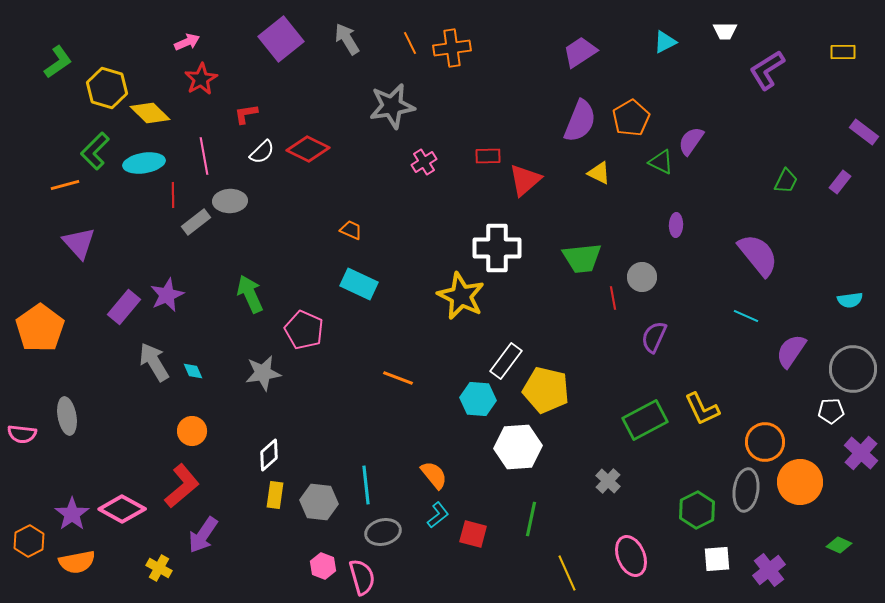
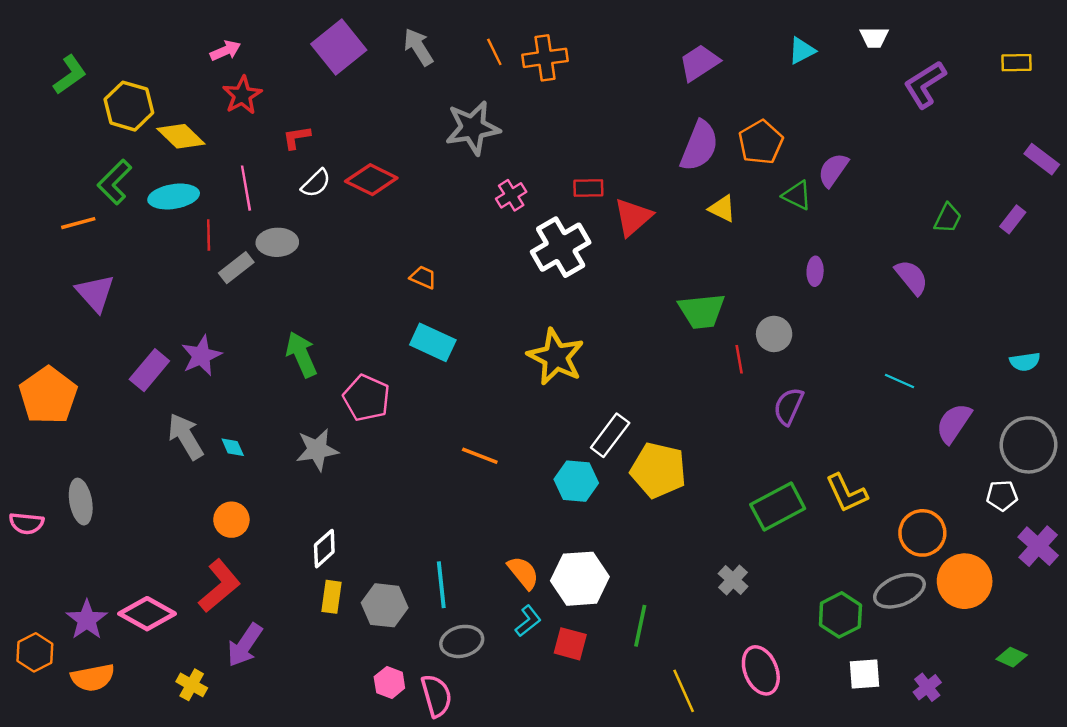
white cross: (497, 248) -> (561, 247), moved, turned -30
purple semicircle: (758, 255) -> (912, 277), moved, size x0.7
white hexagon: (518, 447) -> (580, 579), moved
gray ellipse: (746, 490) -> (899, 591), turned 60
purple cross: (769, 570) -> (927, 687), size x0.7

